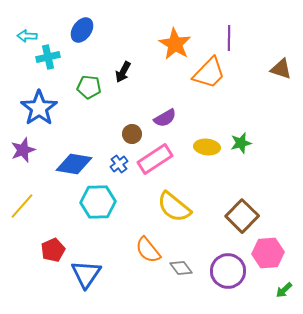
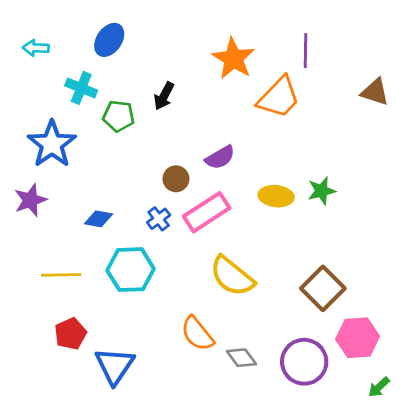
cyan cross: (48, 57) -> (81, 88), moved, turned 35
blue diamond: (74, 164) -> (99, 219), size x0.6
yellow line: (22, 206) -> (61, 275), moved, turned 48

